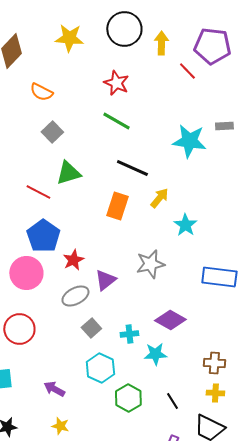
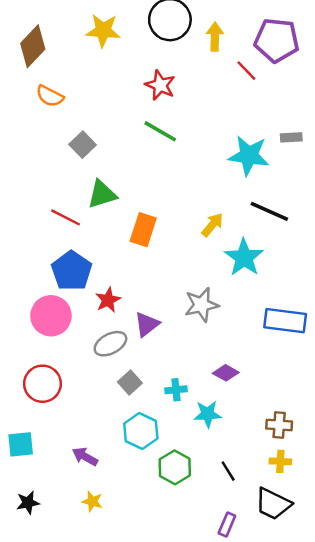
orange semicircle: (41, 92) -> (50, 96), moved
black line: (132, 168) -> (269, 211), moved
orange rectangle: (117, 206) -> (143, 230), moved
cyan star: (185, 225) -> (244, 258), size x1.4
purple diamond: (170, 320) -> (226, 373), size x0.7

